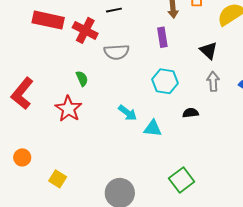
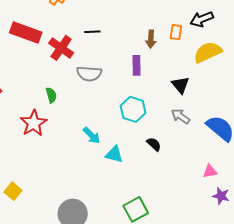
gray arrow: (213, 81) -> (181, 116), turned -60
black semicircle: (191, 113) -> (154, 144), turned 42

